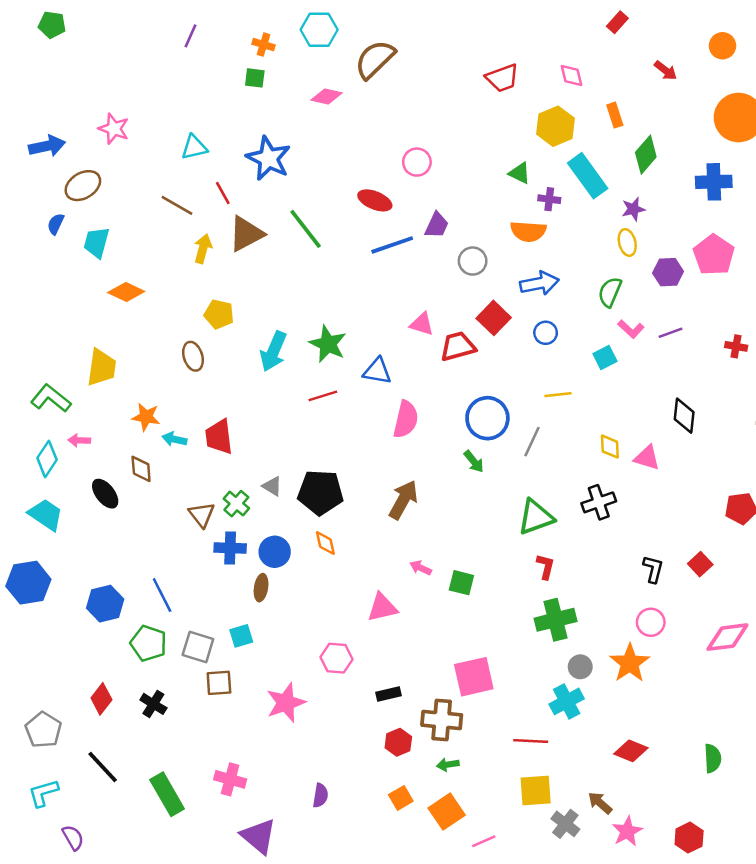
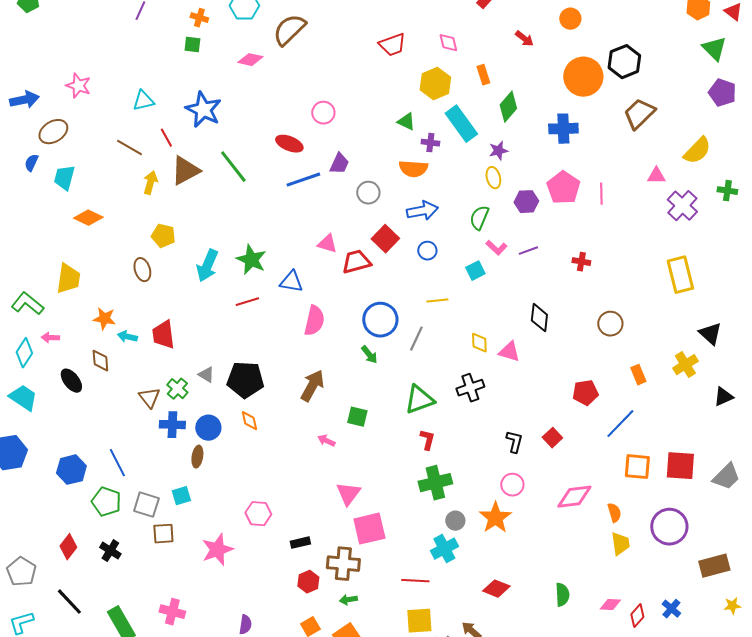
green square: (461, 583) -> (357, 417), moved
pink triangle: (382, 607) -> (348, 494), moved, turned -40

